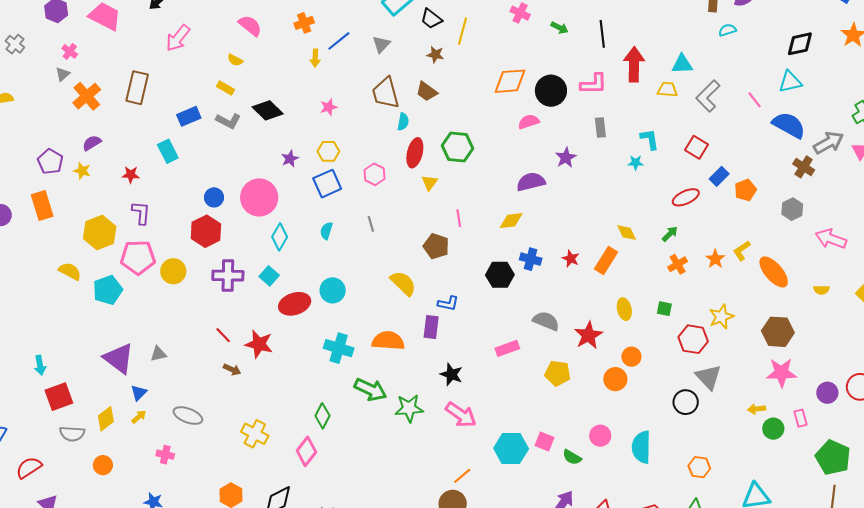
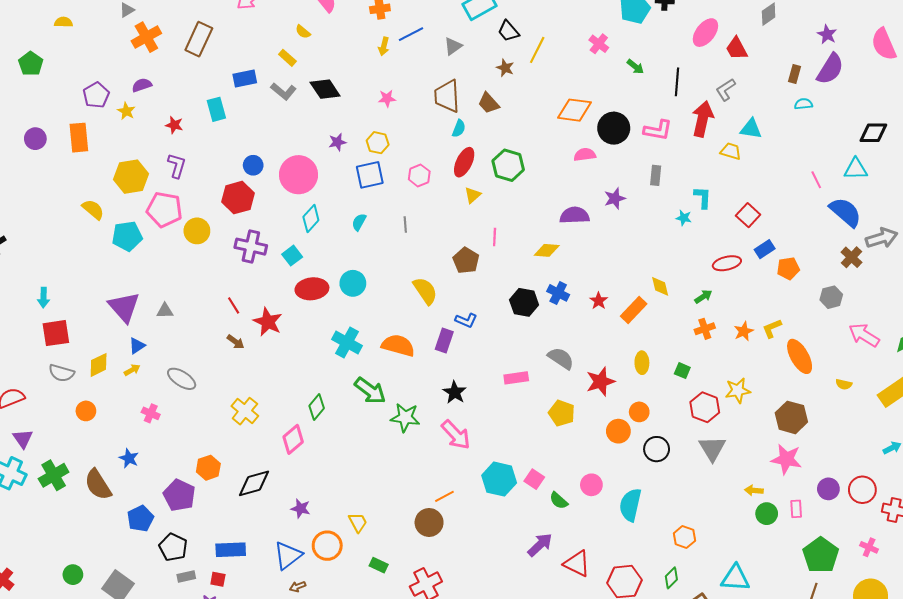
gray L-shape: (708, 96) -> (726, 90), moved, size x0.7
black circle: (686, 402) -> (657, 449), moved

